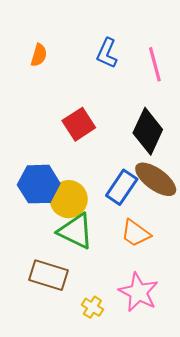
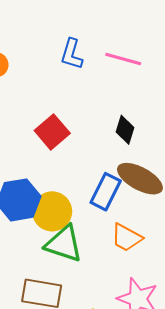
pink line: (155, 64) -> (123, 59), turned -52
black diamond: (148, 131) -> (125, 130), size x0.6

